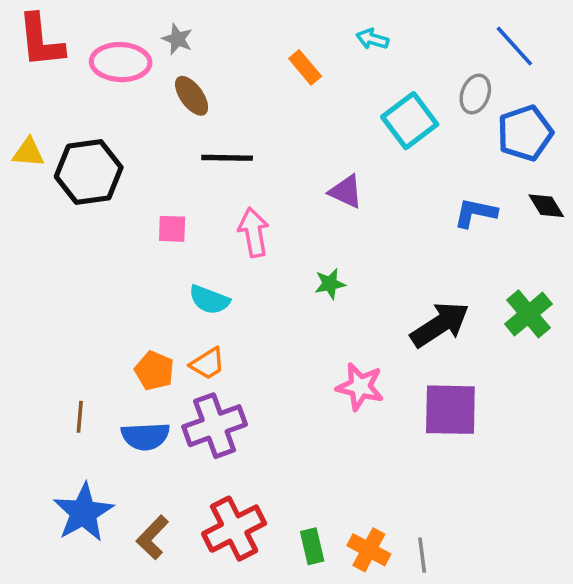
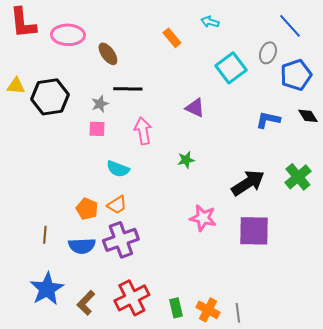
gray star: (177, 39) -> (100, 104), moved, turned 30

